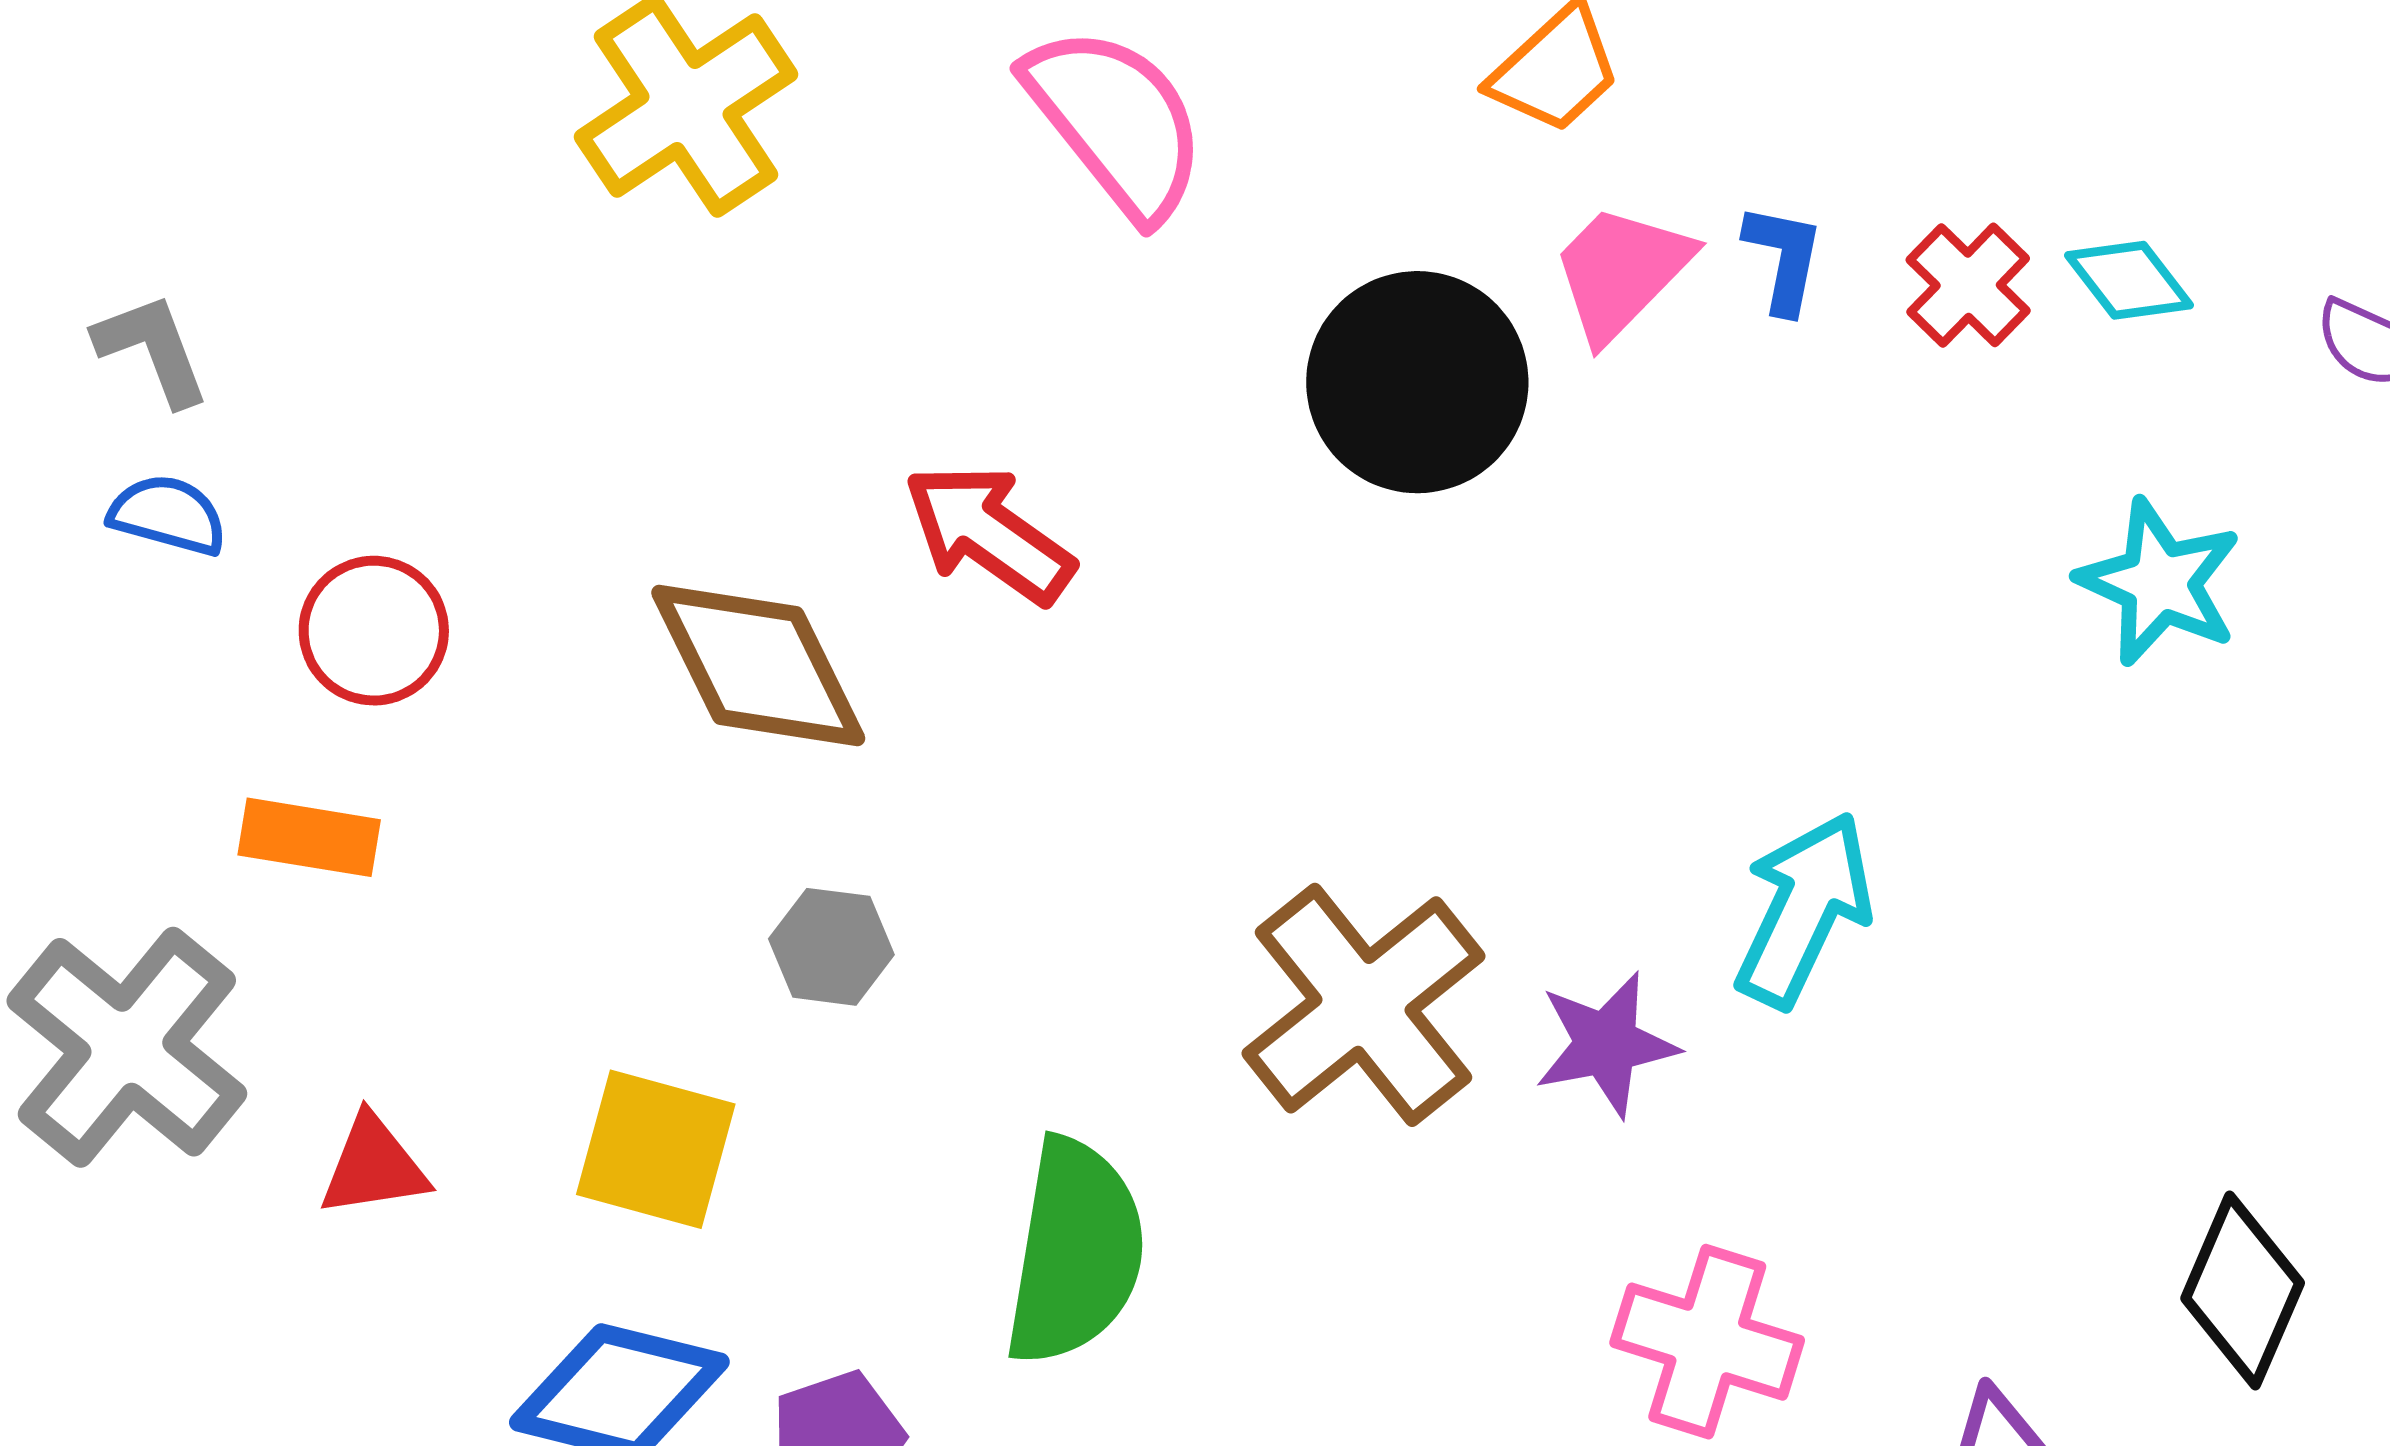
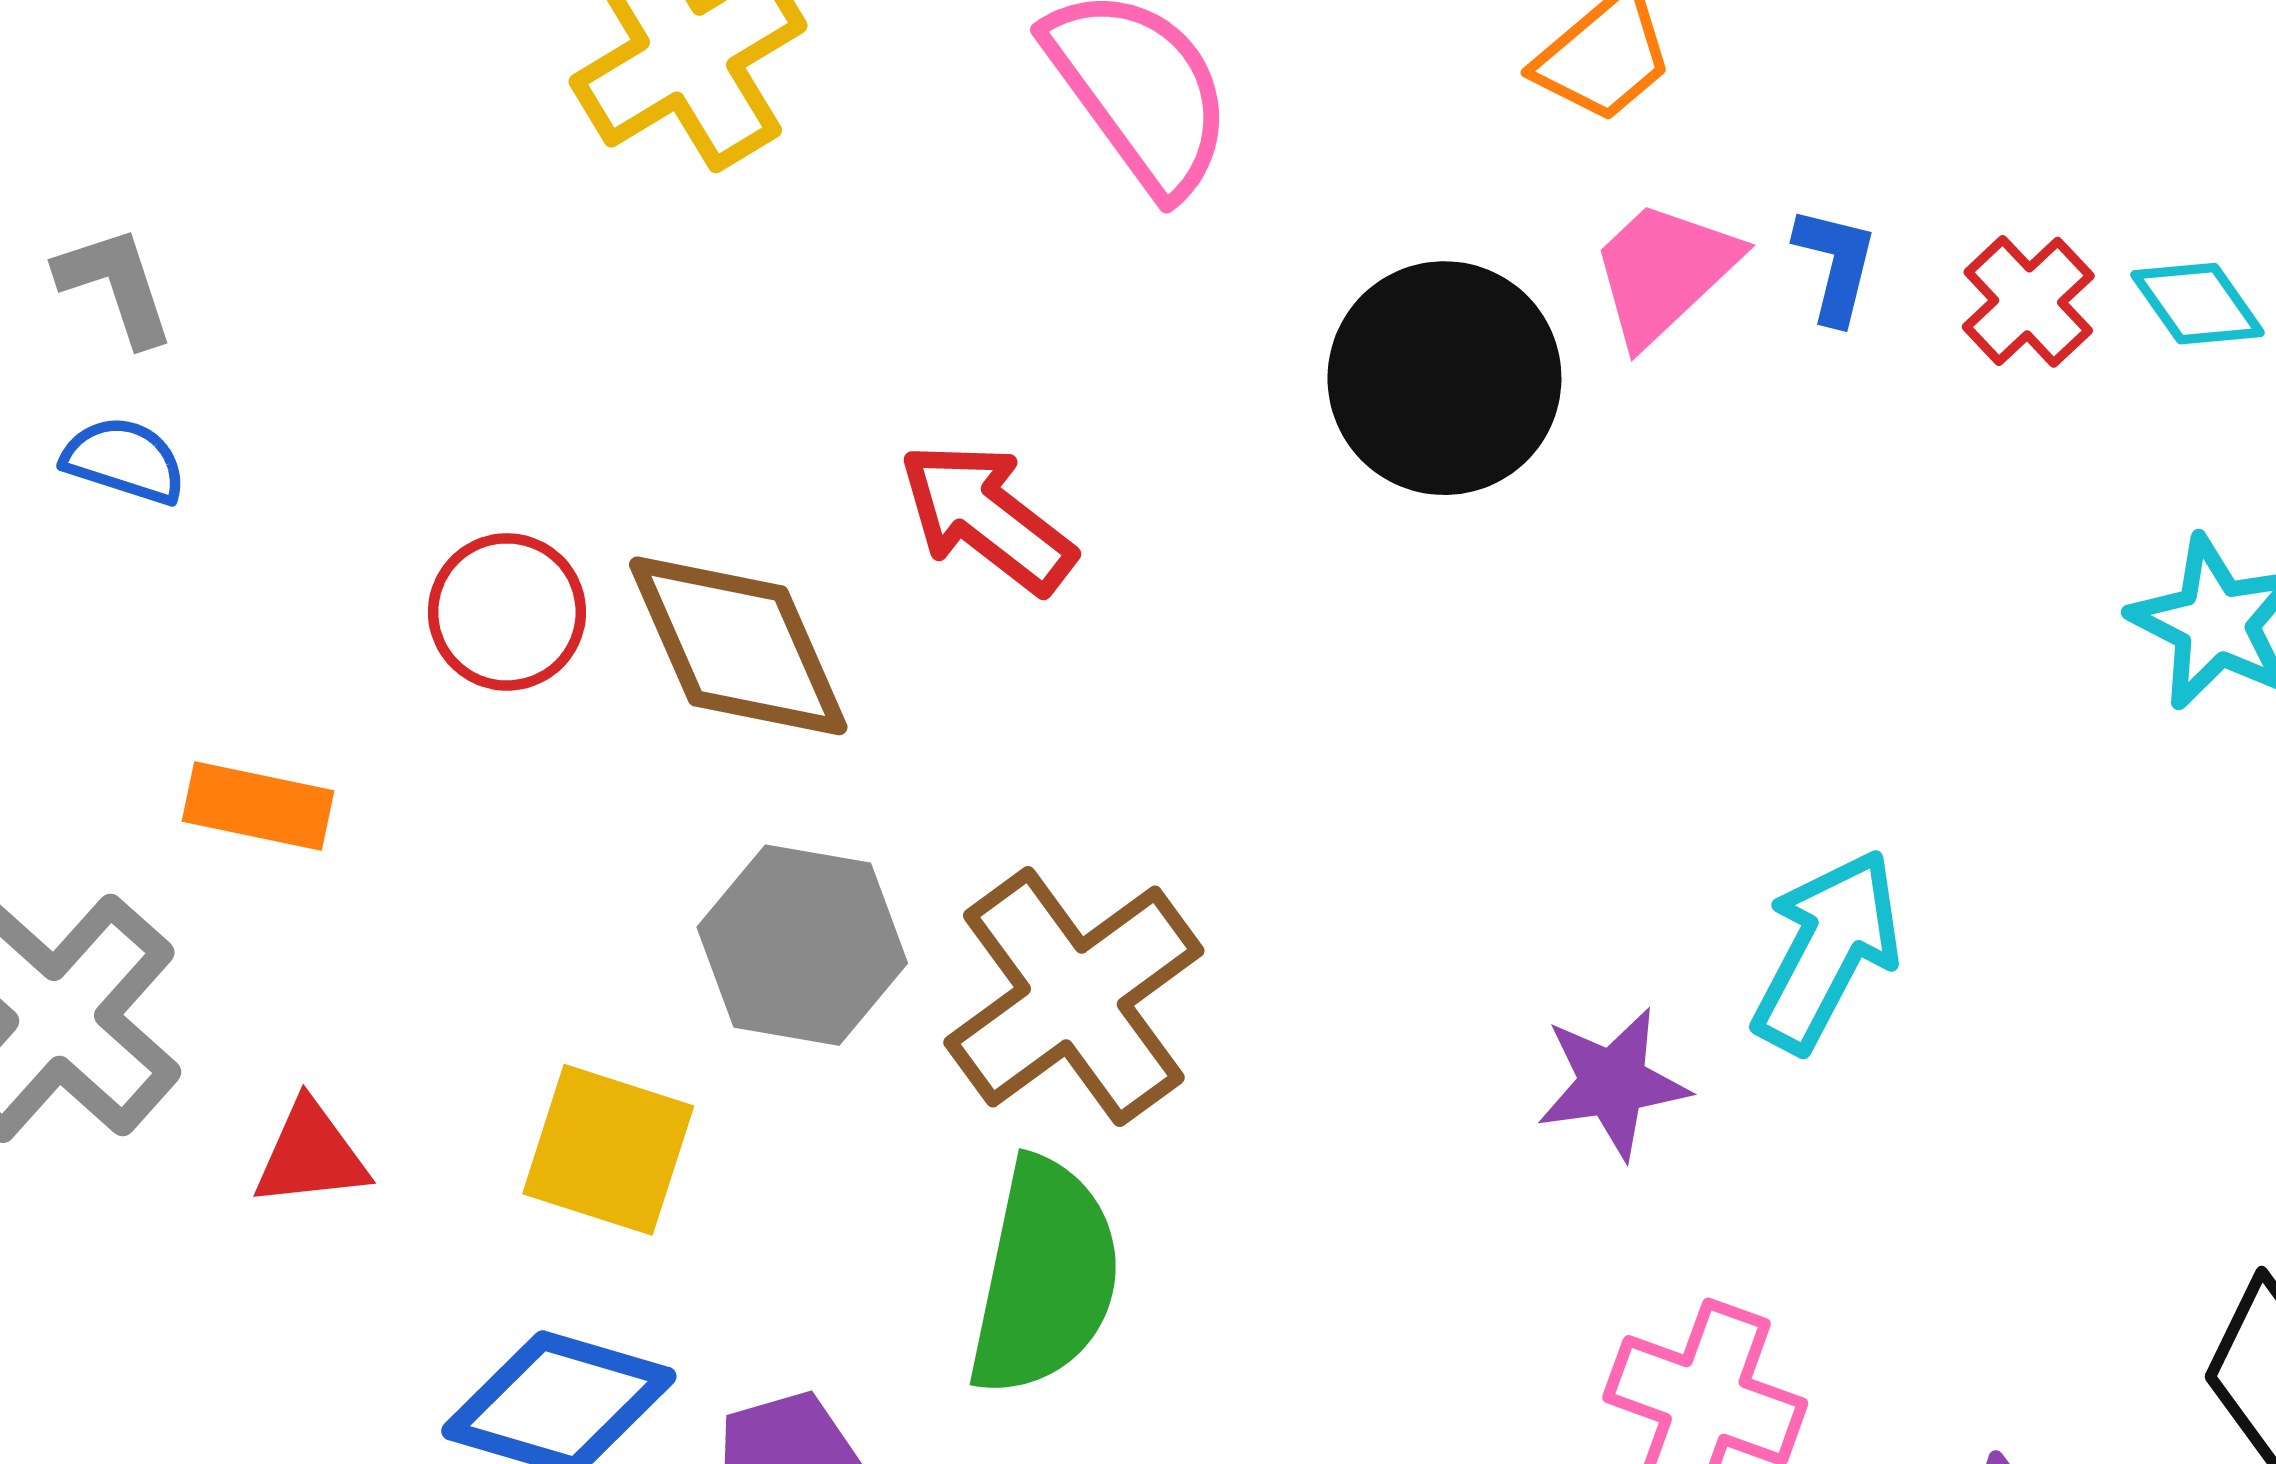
red circle: (374, 631) -> (507, 612), moved
gray hexagon: (831, 947) -> (802, 945), size x1.6
brown cross: (1363, 1005) -> (1074, 997), moved

